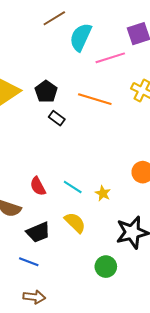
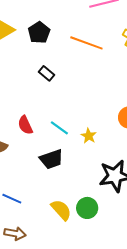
black rectangle: (57, 118) -> (46, 73), moved
yellow semicircle: (75, 223) -> (61, 210), moved
black trapezoid: (38, 232) -> (51, 159), moved

